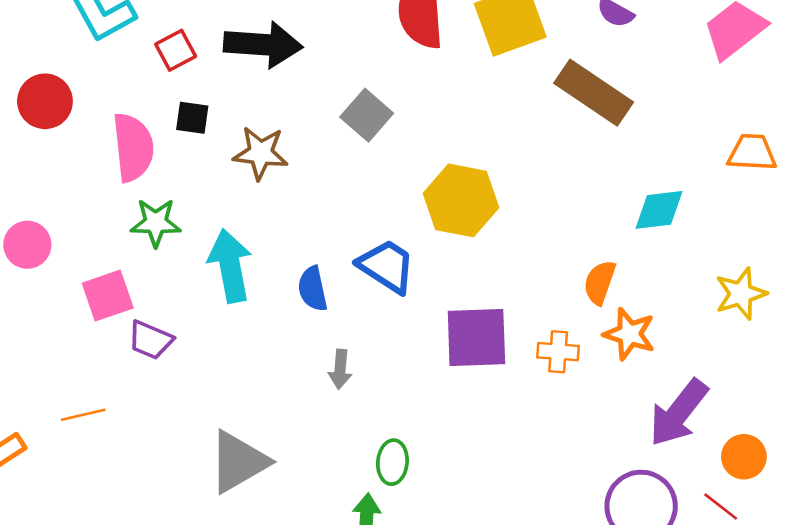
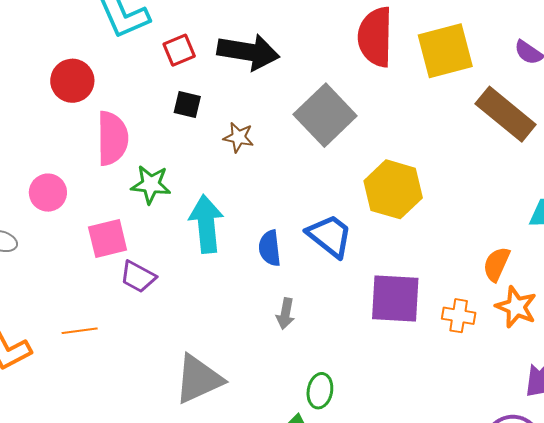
gray square: (367, 115) -> (325, 115), size x1.5
pink semicircle: (133, 147) -> (112, 138), moved
brown star: (260, 153) -> (238, 137), size x0.7

